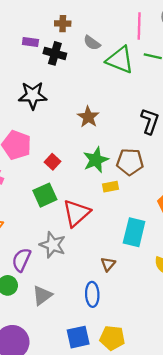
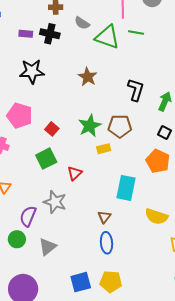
purple rectangle: (30, 42) -> (26, 34), moved
brown star: (88, 117) -> (88, 77), moved
red triangle: (76, 213) -> (75, 173), size x0.6
blue ellipse: (92, 294) -> (106, 243), moved

